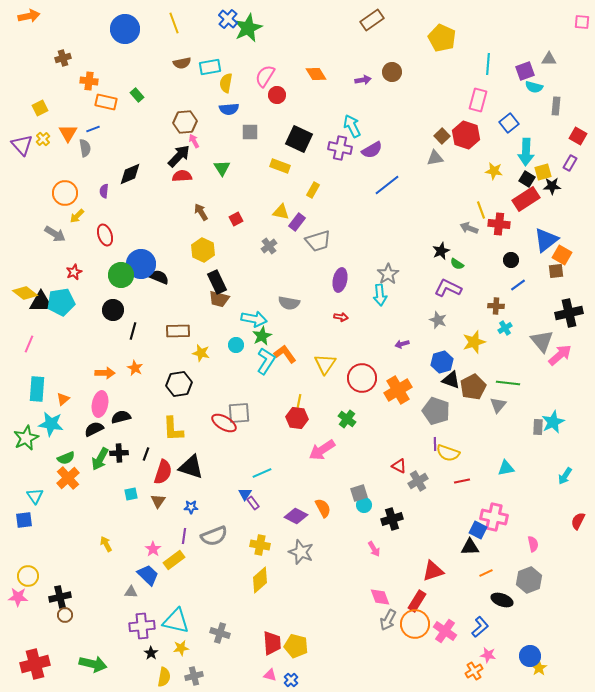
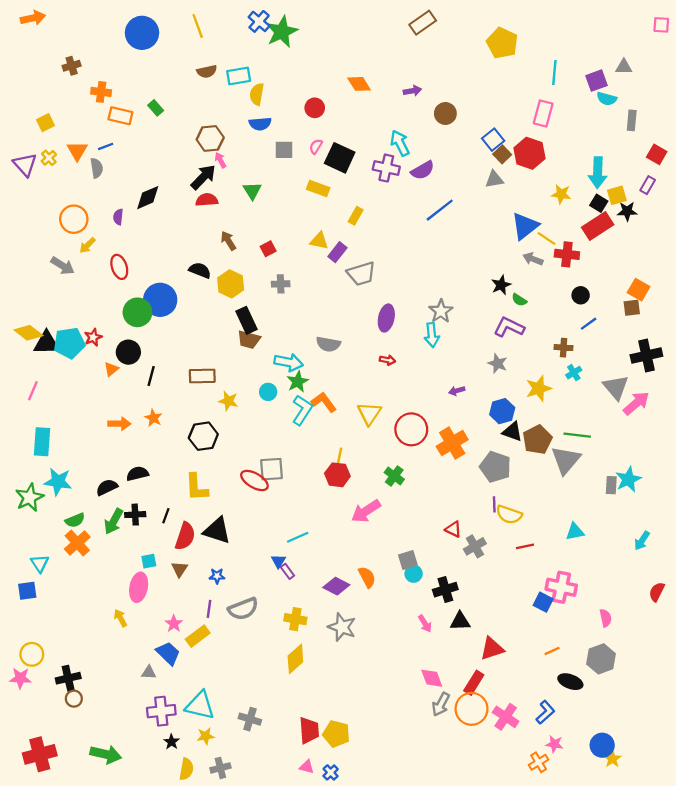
brown circle: (392, 72) -> (445, 113), moved
pink semicircle: (265, 76) -> (316, 146), moved, size x0.6
blue square: (509, 123) -> (493, 140), moved
yellow line: (481, 210) -> (546, 238), turned -36
blue triangle: (546, 240) -> (525, 226), moved
gray cross: (269, 246) -> (281, 284), moved, turned 35
red star: (74, 272) -> (93, 337), moved
black semicircle: (159, 277) -> (200, 270), moved
orange triangle: (63, 399) -> (111, 369), moved
pink ellipse: (100, 404) -> (139, 587), moved
gray triangle: (498, 405) -> (566, 460), size x1.6
black triangle: (470, 547) -> (460, 621), moved

